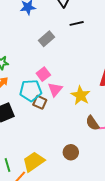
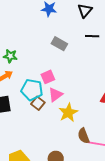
gray rectangle: (46, 39) -> (59, 44), turned 56
yellow star: (81, 95) -> (68, 113), moved

